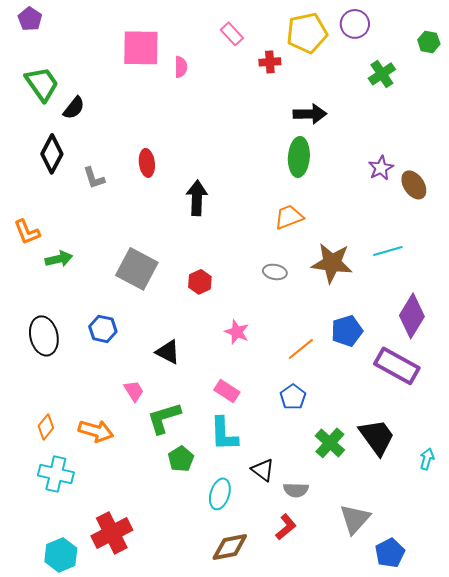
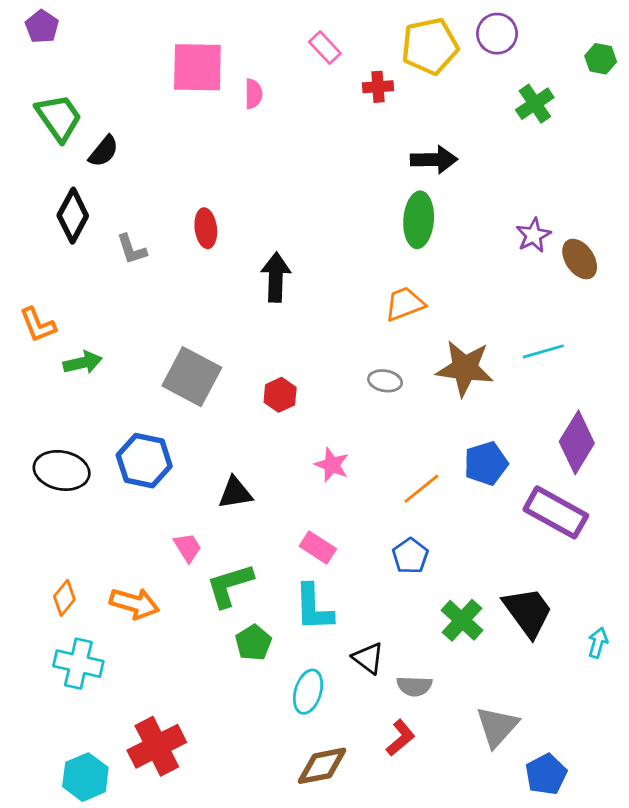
blue hexagon: (103, 329) -> (144, 461), size x1.4
black ellipse: (44, 336) -> (62, 470), turned -66
black triangle: (168, 352) -> (235, 493), turned -36

